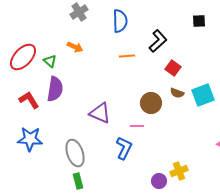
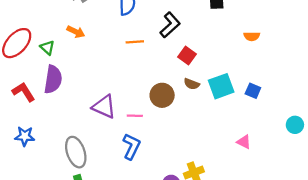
pink line: (137, 126) -> (135, 116), moved
blue star: (30, 139) -> (25, 136), size x0.7

